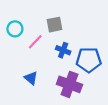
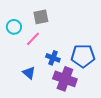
gray square: (54, 25) -> (41, 17), moved
blue cross: (63, 50) -> (53, 58), moved

